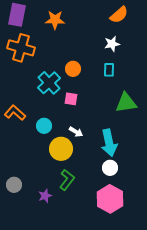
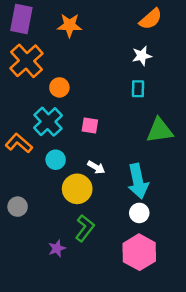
orange cross: (21, 48) -> (26, 61), turned 32
orange circle: (73, 69) -> (59, 87), moved
cyan cross: (49, 83) -> (48, 122), moved
gray circle: (14, 185) -> (18, 207), moved

